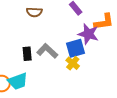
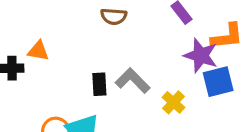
blue square: (75, 48) -> (218, 82), moved

